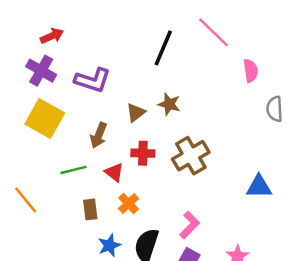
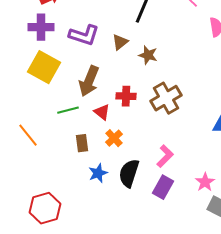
purple cross: (41, 71) -> (41, 27), turned -30
brown triangle: (136, 113) -> (120, 42), moved
brown arrow: (99, 135) -> (89, 81), size x1.4

